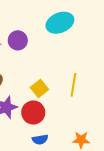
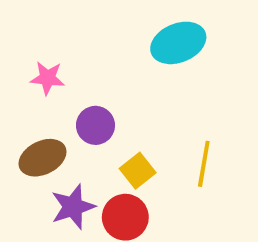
purple circle: (18, 40) -> (95, 125), moved

